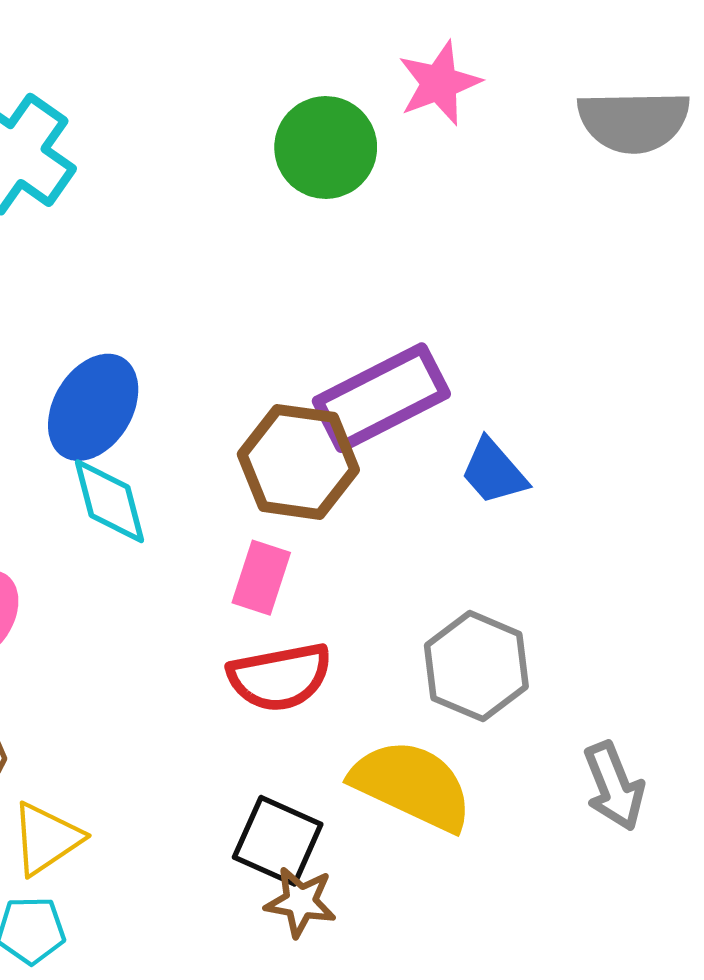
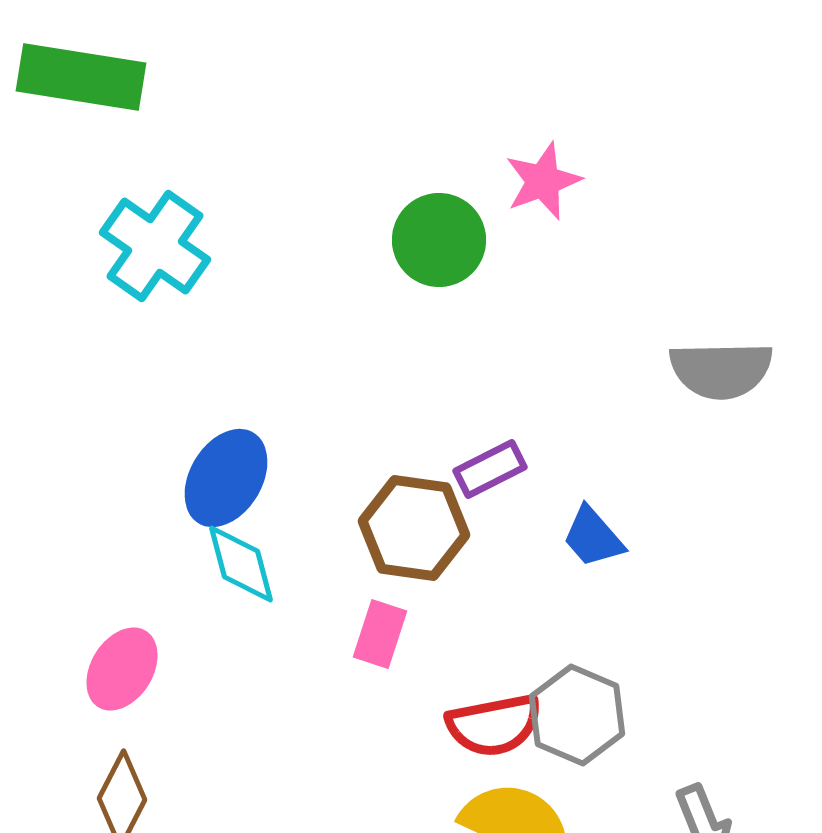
gray semicircle: (634, 121) -> (721, 370), moved
purple rectangle: (381, 398) -> (490, 469), size x0.6
red semicircle: (280, 677) -> (494, 725), moved

